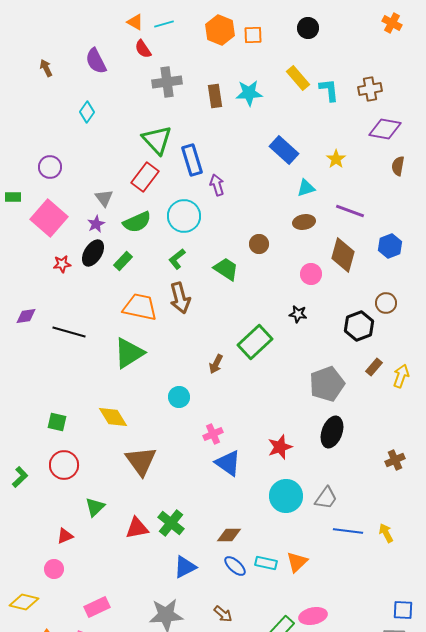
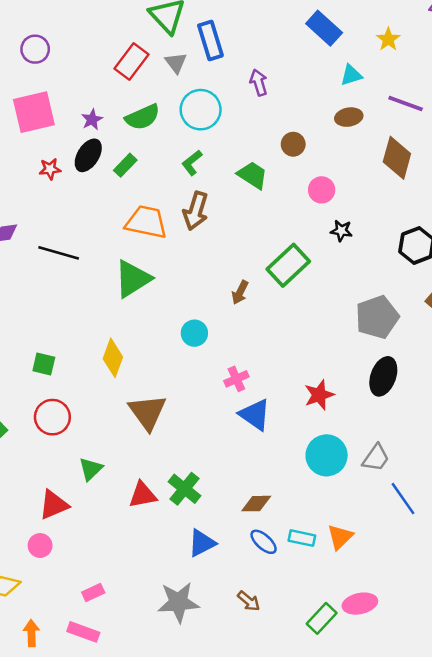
red rectangle: (145, 177) -> (131, 62), moved
purple arrow: (217, 185) -> (259, 82), moved
gray triangle: (104, 198) -> (176, 63), moved
pink square: (49, 218) -> (34, 112), turned 36
pink circle: (311, 274) -> (322, 190), moved
brown arrow: (180, 298) -> (196, 211), turned 32
yellow diamond: (113, 417) -> (113, 358), turned 52
blue line: (348, 531) -> (403, 499), turned 48
red triangle: (65, 536) -> (54, 505), size x1.5
pink rectangle: (97, 607) -> (93, 592), size x0.7

